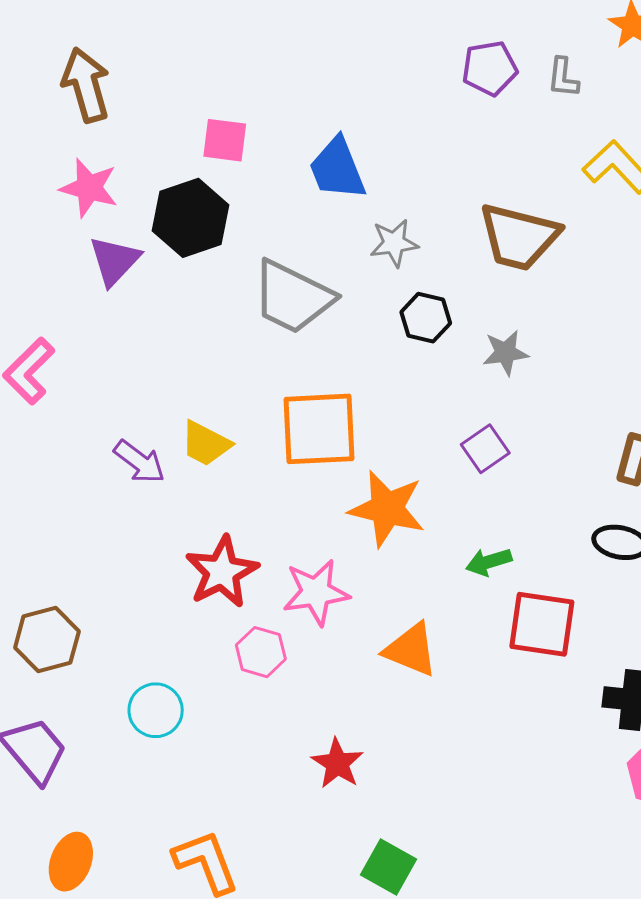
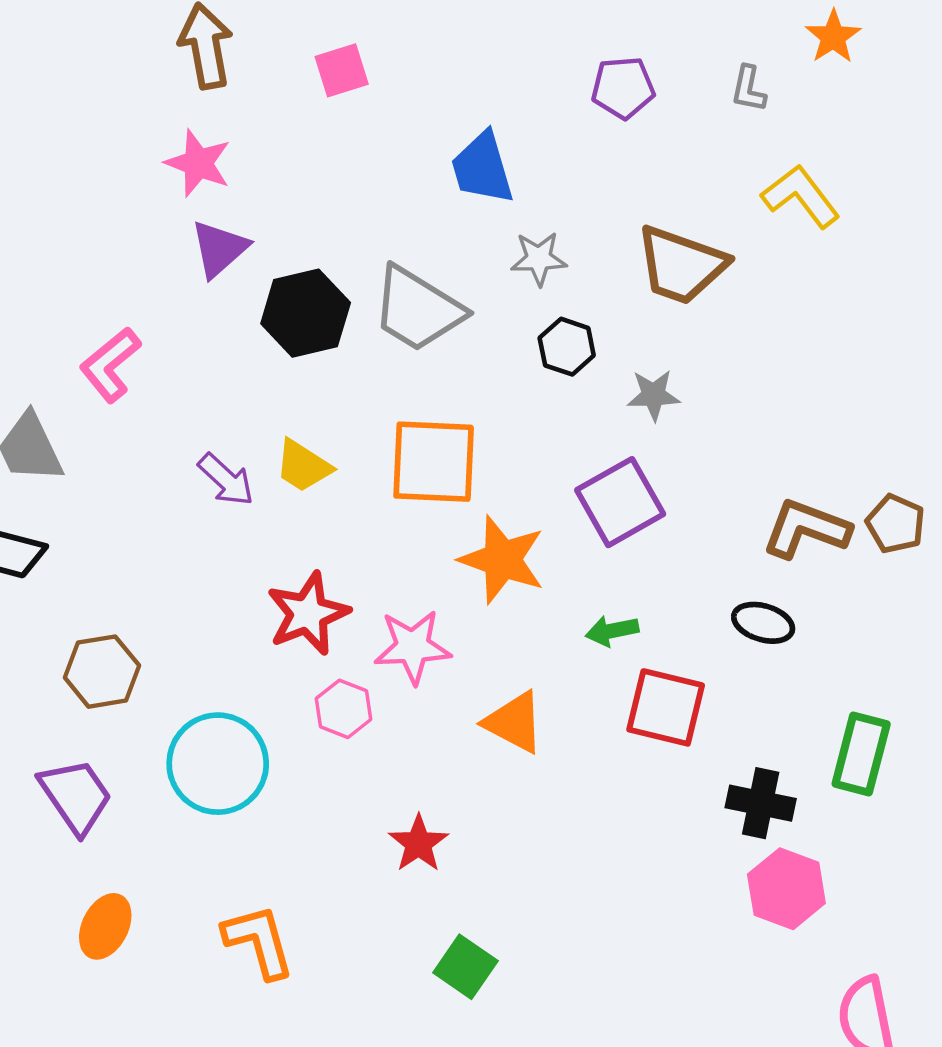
purple pentagon: (490, 68) -> (623, 88), moved
pink square: (225, 140) -> (342, 70), moved, turned -30
black hexagon: (191, 218) -> (306, 313), moved
purple square: (485, 449) -> (620, 502), size x1.6
cyan circle: (156, 710) -> (218, 764), size x1.6

